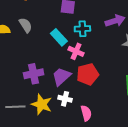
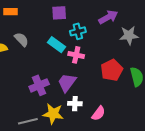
red pentagon: (88, 74) -> (112, 70), moved
pink semicircle: (86, 113) -> (99, 113), turned 63

